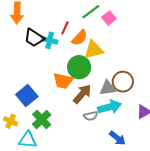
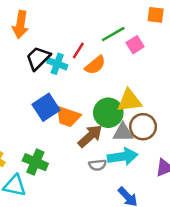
black trapezoid: (34, 38) -> (38, 58), turned 95
yellow triangle: (94, 50) -> (129, 101), moved
green circle: (79, 67) -> (108, 113), moved
blue square: (27, 95) -> (46, 107), moved
green cross: (42, 119) -> (35, 162), turned -30

